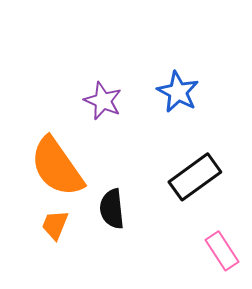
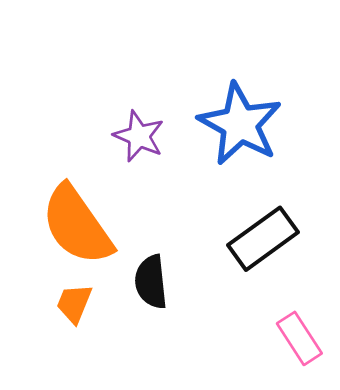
blue star: (178, 92) -> (240, 124), size x1.5

